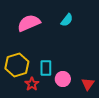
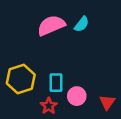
pink semicircle: (29, 23) -> (51, 25), moved
red star: (32, 84) -> (49, 106), moved

